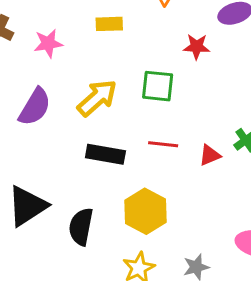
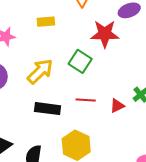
red star: (197, 47) -> (105, 34), size x1.6
green square: (158, 86) -> (80, 61), turned 30

